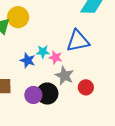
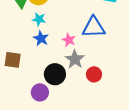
cyan star: (43, 52) -> (39, 19), moved
purple circle: (33, 95) -> (40, 92), moved

